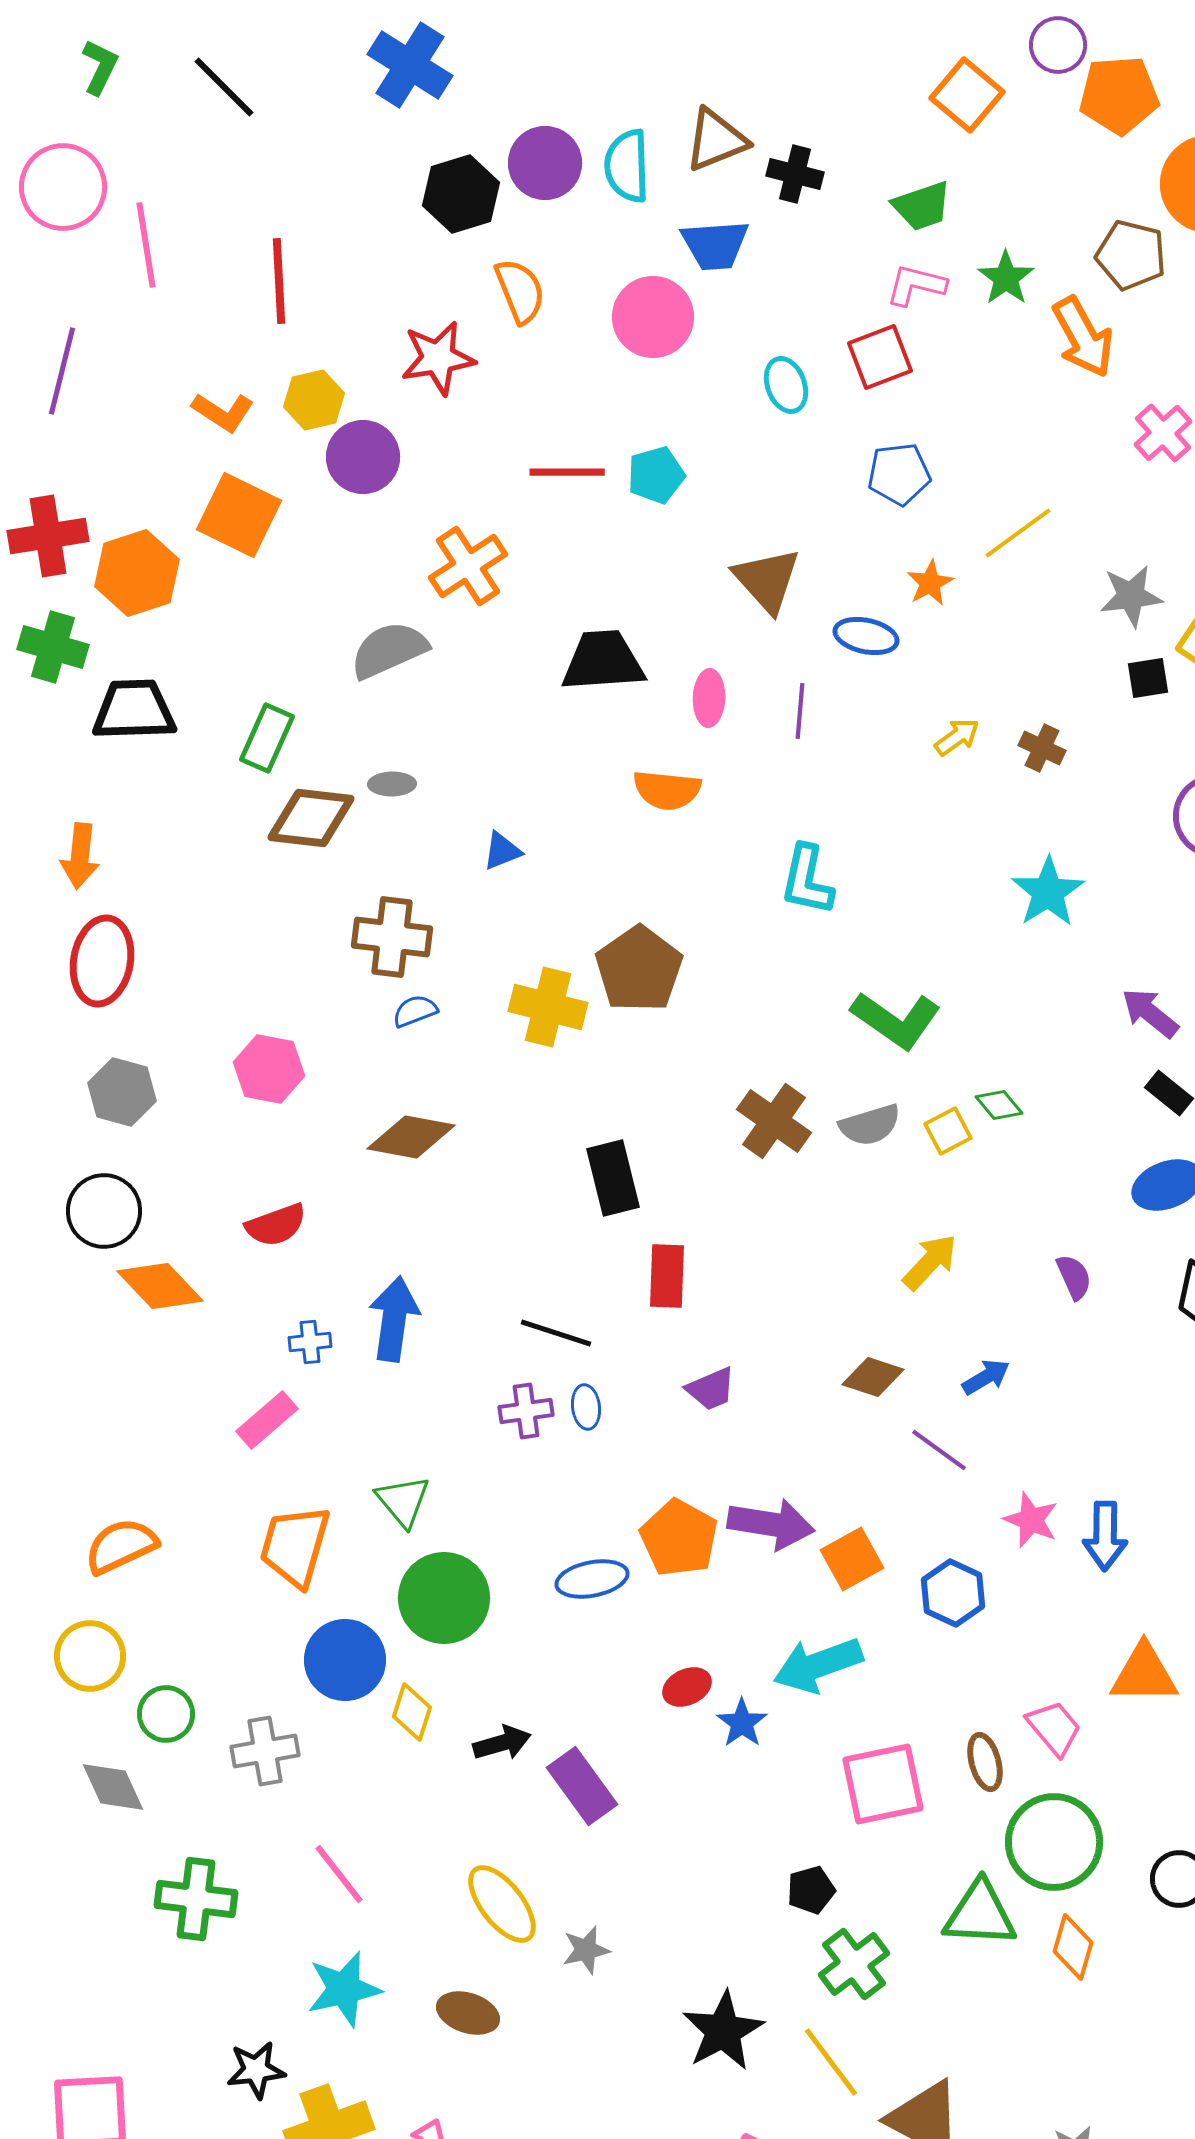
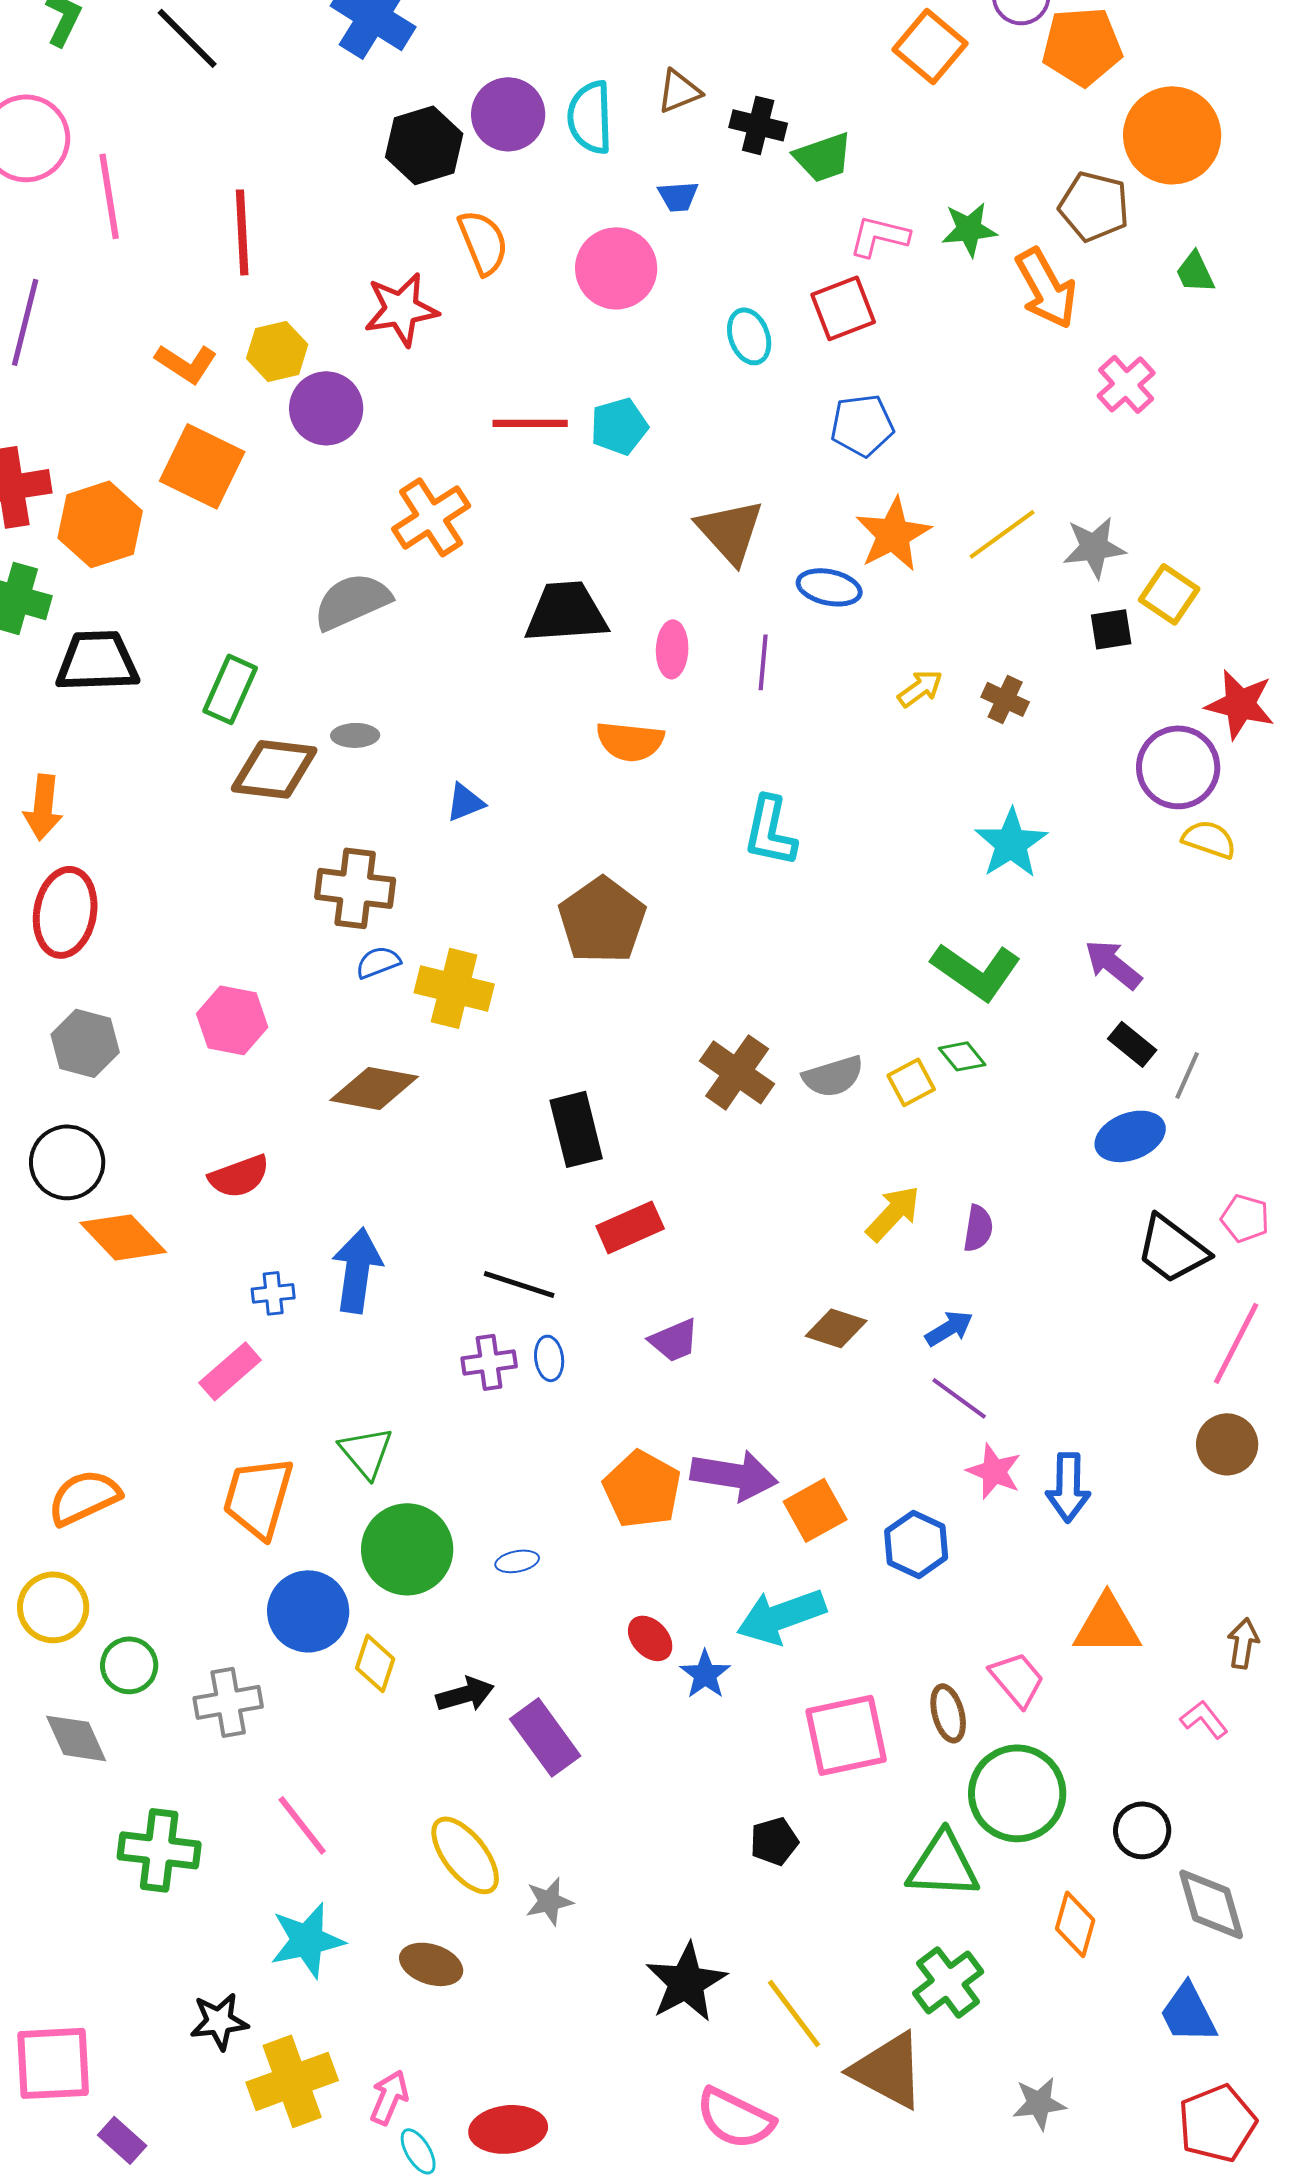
brown triangle: (716, 140) -> (679, 91), size x0.7
green trapezoid: (922, 206) -> (823, 157), moved
blue trapezoid: (715, 245) -> (678, 196), size x0.6
green star: (1006, 278) -> (969, 229), turned 30
yellow line: (1018, 533) -> (1002, 534), moved
orange star: (930, 583) -> (893, 534), size x1.6
yellow cross: (548, 1007) -> (454, 988), moved
green L-shape: (896, 1020) -> (976, 971), moved
red rectangle: (667, 1276) -> (630, 1227), turned 64
purple semicircle: (1074, 1277) -> (978, 1228), moved, turned 33
purple line: (939, 1450) -> (959, 1398), moved
blue ellipse: (592, 1579) -> (517, 1561), moved, size x0.6
red ellipse: (687, 1687) -> (650, 1638), turned 72
orange diamond: (1073, 1947) -> (1075, 1924), moved
green cross: (854, 1964) -> (948, 1982), moved

